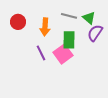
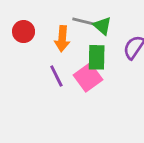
gray line: (69, 16) -> (84, 21), moved
green triangle: (89, 18) -> (102, 26), moved

